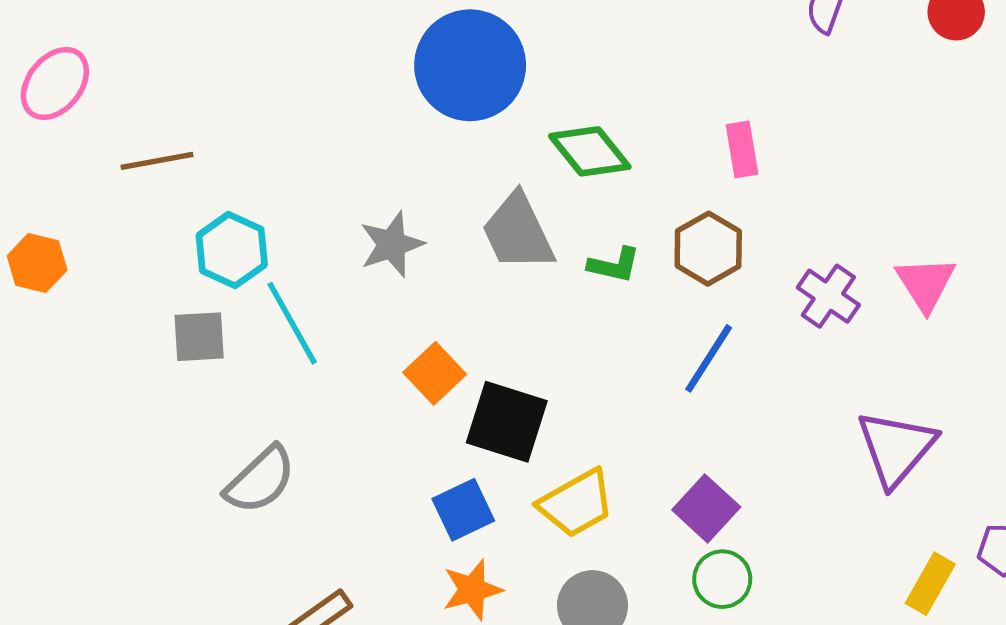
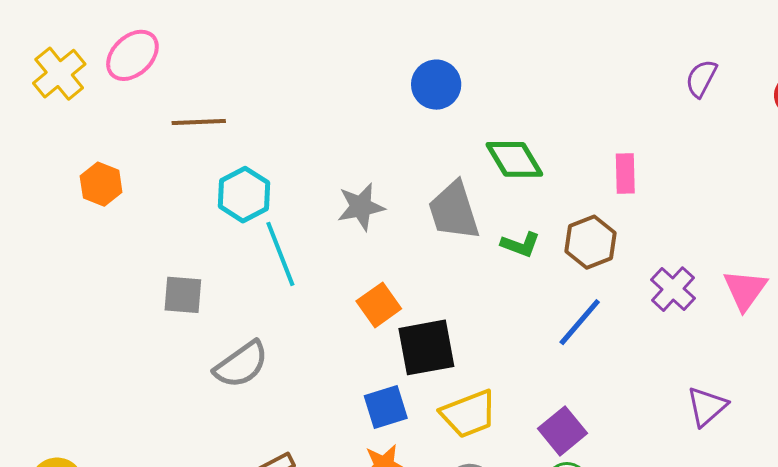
blue circle: (470, 65) -> (436, 85), size x0.6
gray square: (199, 337) -> (183, 295), moved
black square: (507, 422) -> (426, 347), turned -36
purple triangle: (896, 448) -> (707, 406), size x0.7

